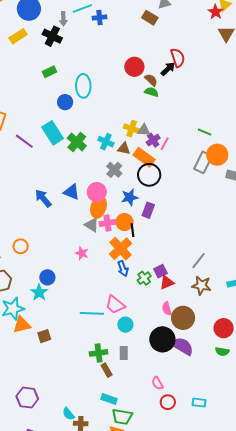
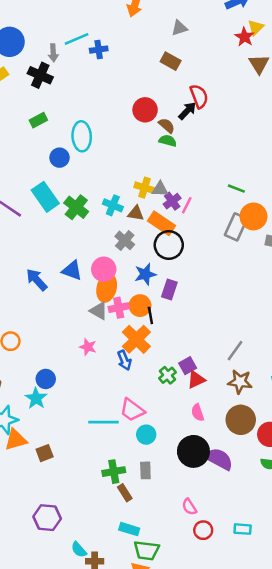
brown rectangle: (150, 18) -> (171, 61), moved
blue arrow: (123, 269) -> (124, 360), moved
brown circle: (183, 318) -> (241, 420), moved
purple hexagon: (27, 398) -> (47, 518), moved

